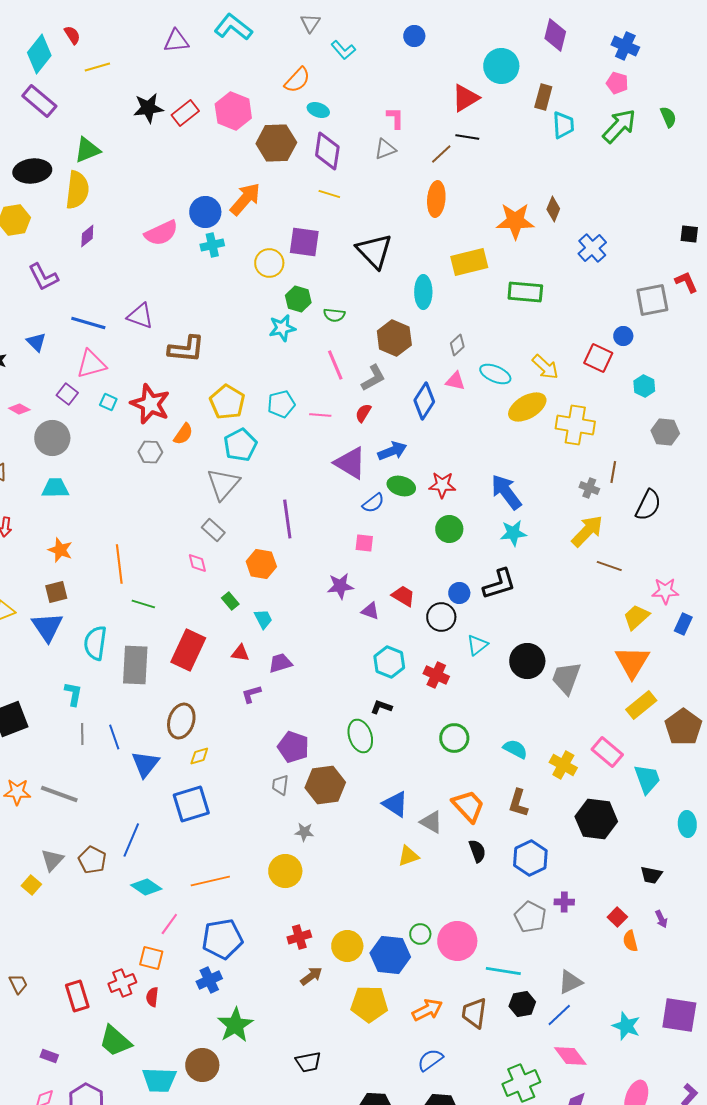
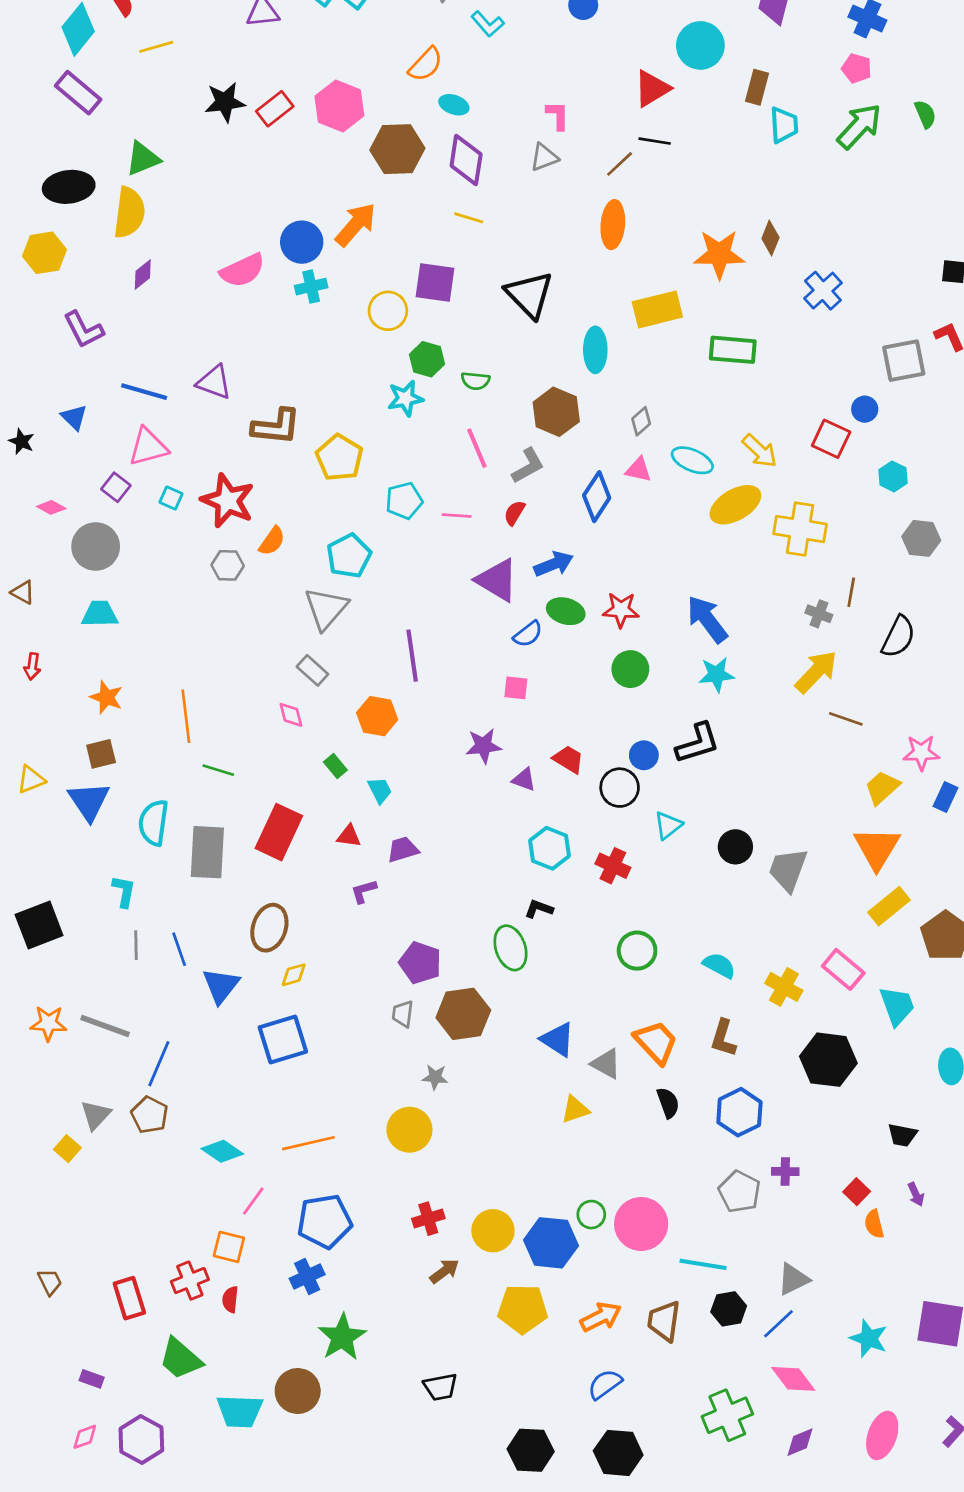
yellow pentagon: (227, 402) -> (339, 458), moved
black circle: (527, 661) -> (735, 847), size x0.7
blue line: (131, 840) -> (159, 1064), moved

